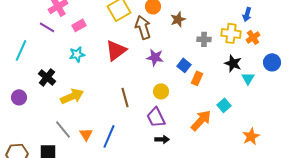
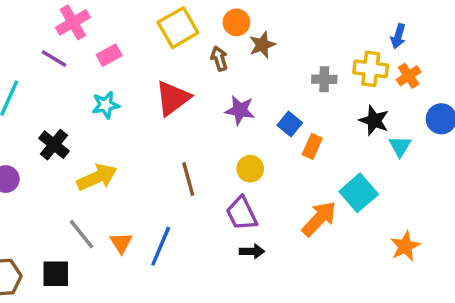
brown star: (178, 19) -> (262, 45), moved
brown arrow: (143, 27) -> (219, 59), size x0.6
cyan square: (224, 105) -> (359, 193), size x1.5

